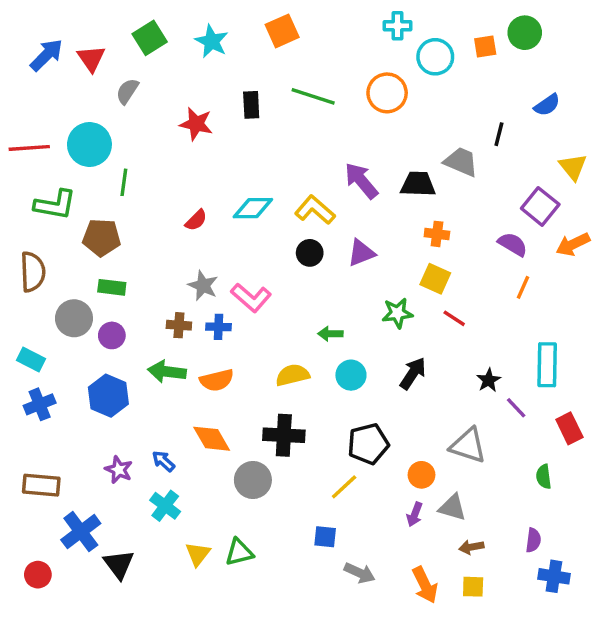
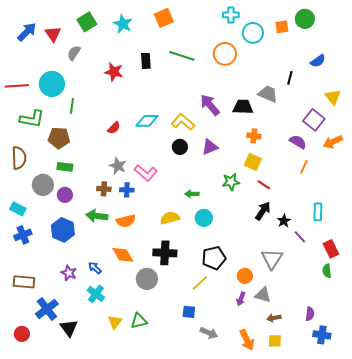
cyan rectangle: (547, 365) -> (318, 212), size x0.7
black arrow: (413, 373) -> (263, 211), moved
gray triangle: (468, 446) -> (272, 259), turned 45
green semicircle: (544, 477) -> (327, 271), moved

